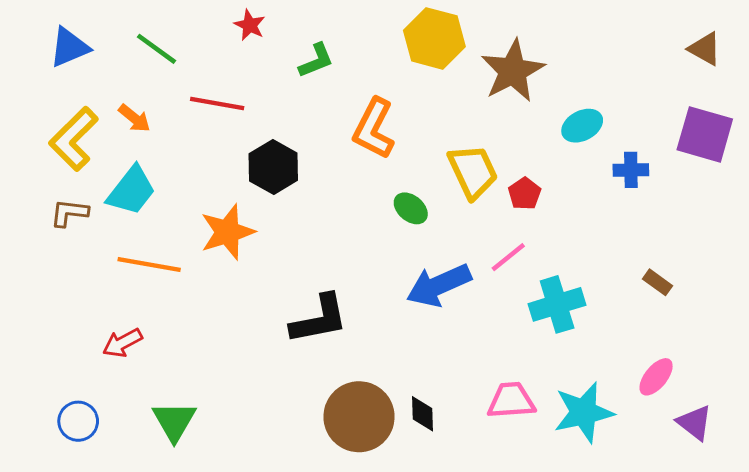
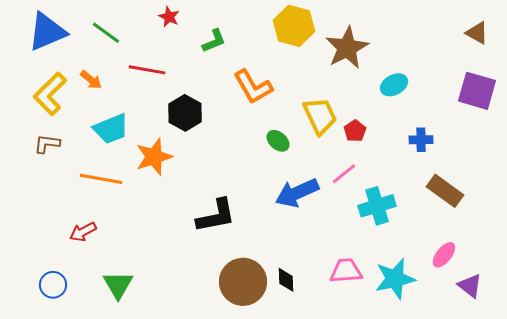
blue triangle: (69, 47) -> (47, 32), size x1.4
orange L-shape: (374, 129) -> (253, 87), turned -57
blue cross: (631, 170) -> (421, 140), moved
cyan trapezoid: (131, 191) -> (111, 129), moved, turned 30
brown rectangle: (658, 282) -> (445, 191), size x1.8

